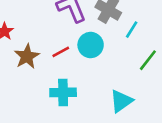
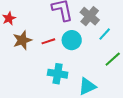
cyan cross: (63, 92) -> (58, 74), moved

